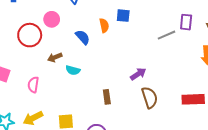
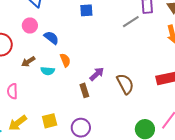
pink circle: (52, 19) -> (30, 25), moved
orange semicircle: (104, 25) -> (65, 60), moved
purple arrow: (138, 74) -> (97, 74), moved

